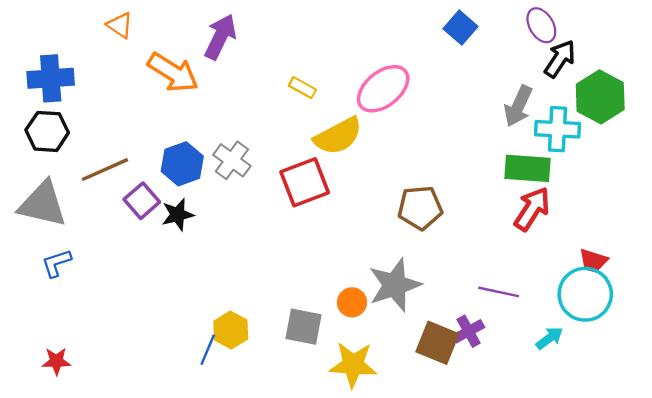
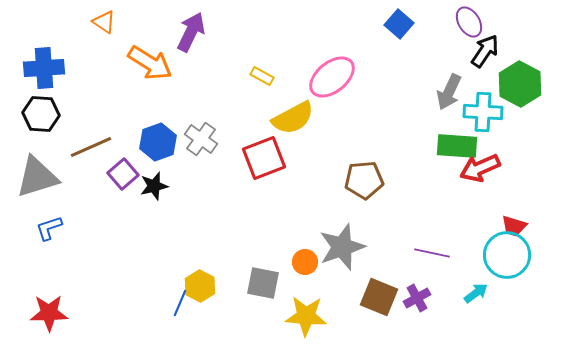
gray triangle: (43, 204) -> (37, 177), turned -30
red arrow: (532, 209) -> (480, 168), moved, turned -147
purple cross: (469, 331) -> (417, 298), moved
red star: (56, 361) -> (49, 313), size x1.5

